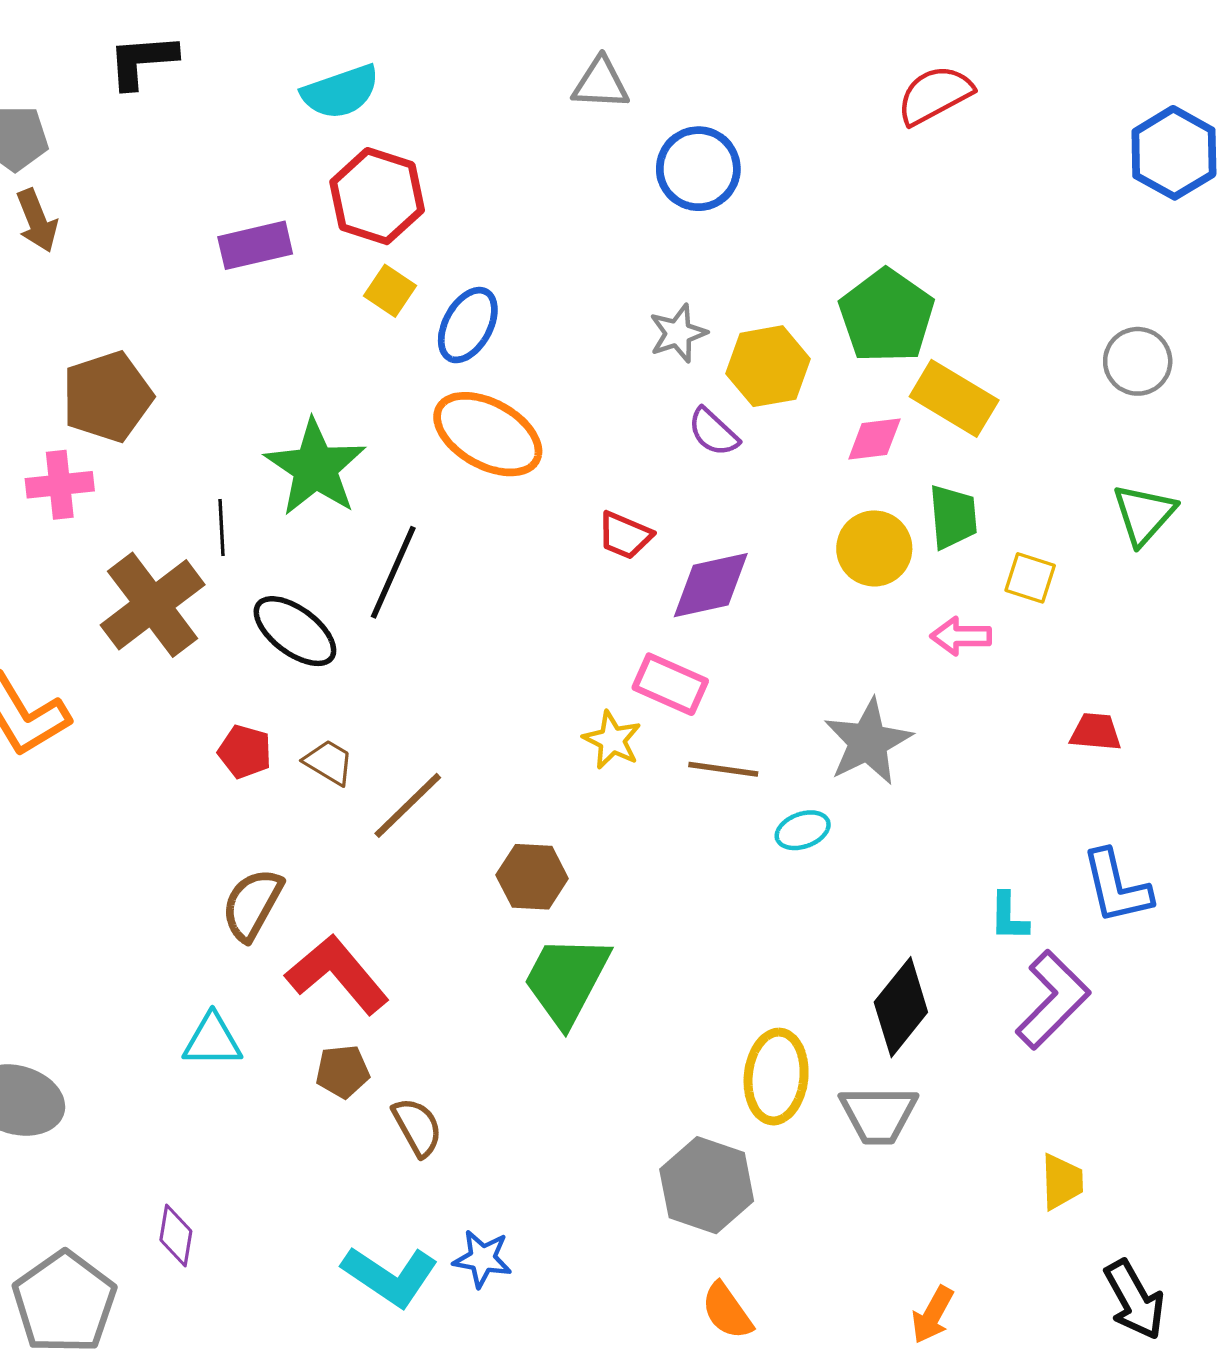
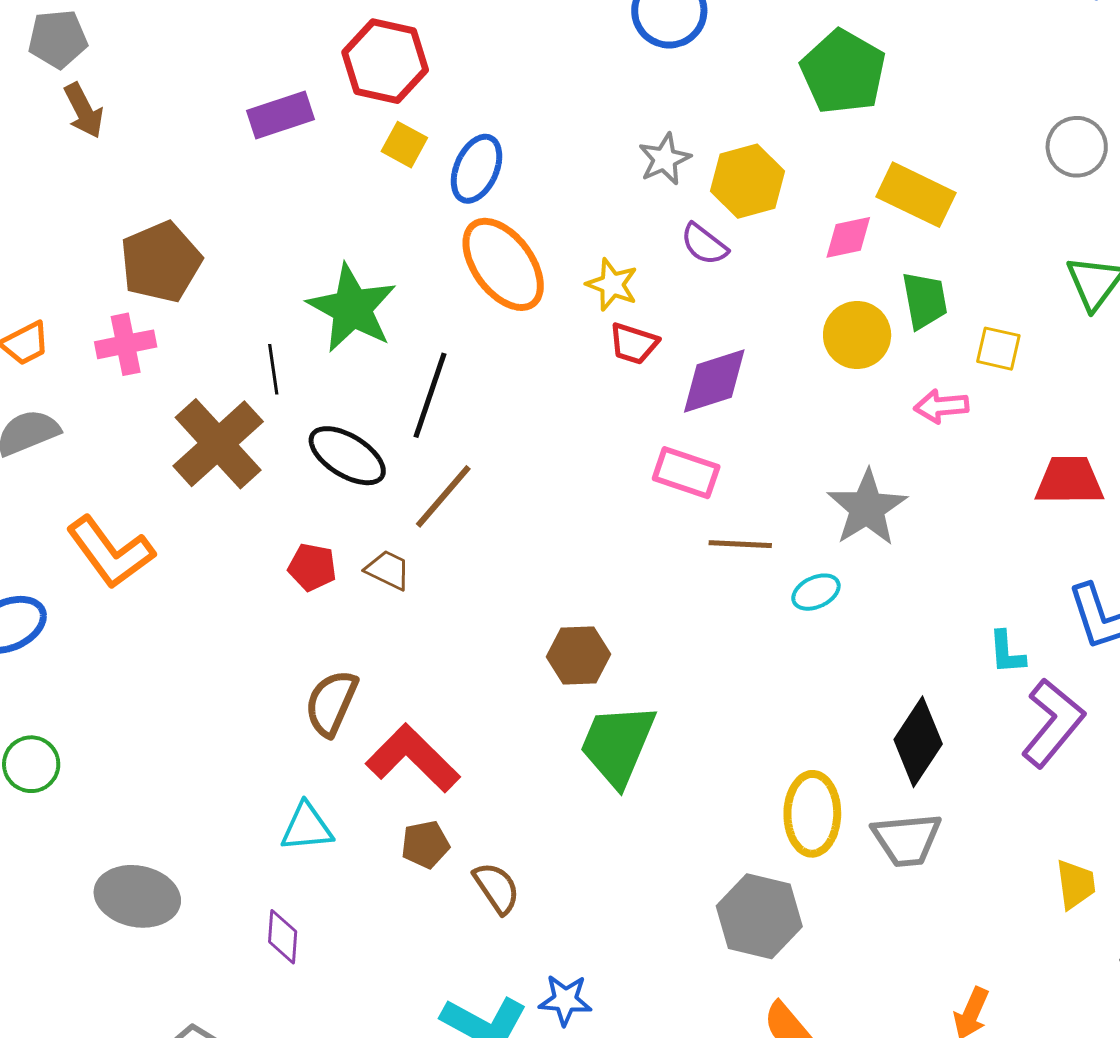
green pentagon: (887, 316) -> (843, 72), moved
orange ellipse: (488, 434) -> (503, 264), turned 30
red trapezoid: (1096, 732) -> (1069, 481), size x1.5
yellow star: (612, 740) -> (612, 285), moved
brown line: (408, 805) -> (443, 496), moved
purple diamond: (176, 1235) -> (283, 937), moved

